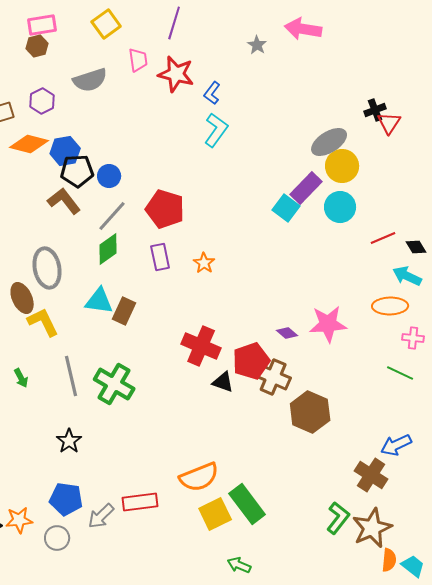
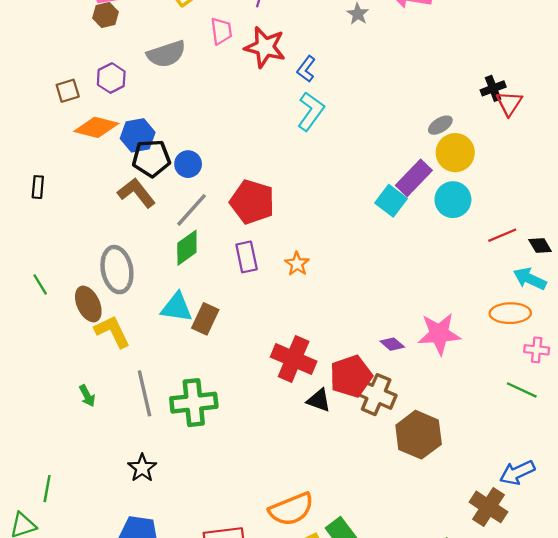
gray ellipse: (329, 142) -> (440, 125), size x0.6
green cross: (114, 384) -> (194, 403), turned -36

